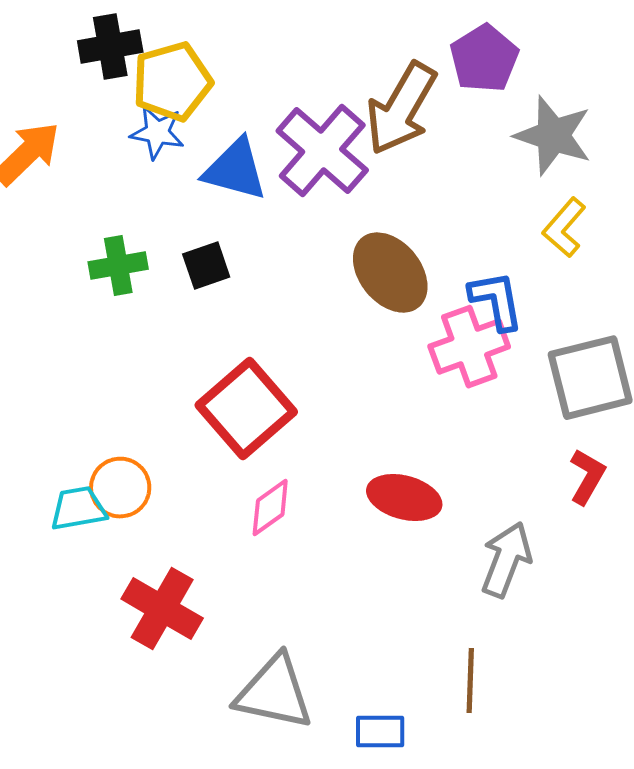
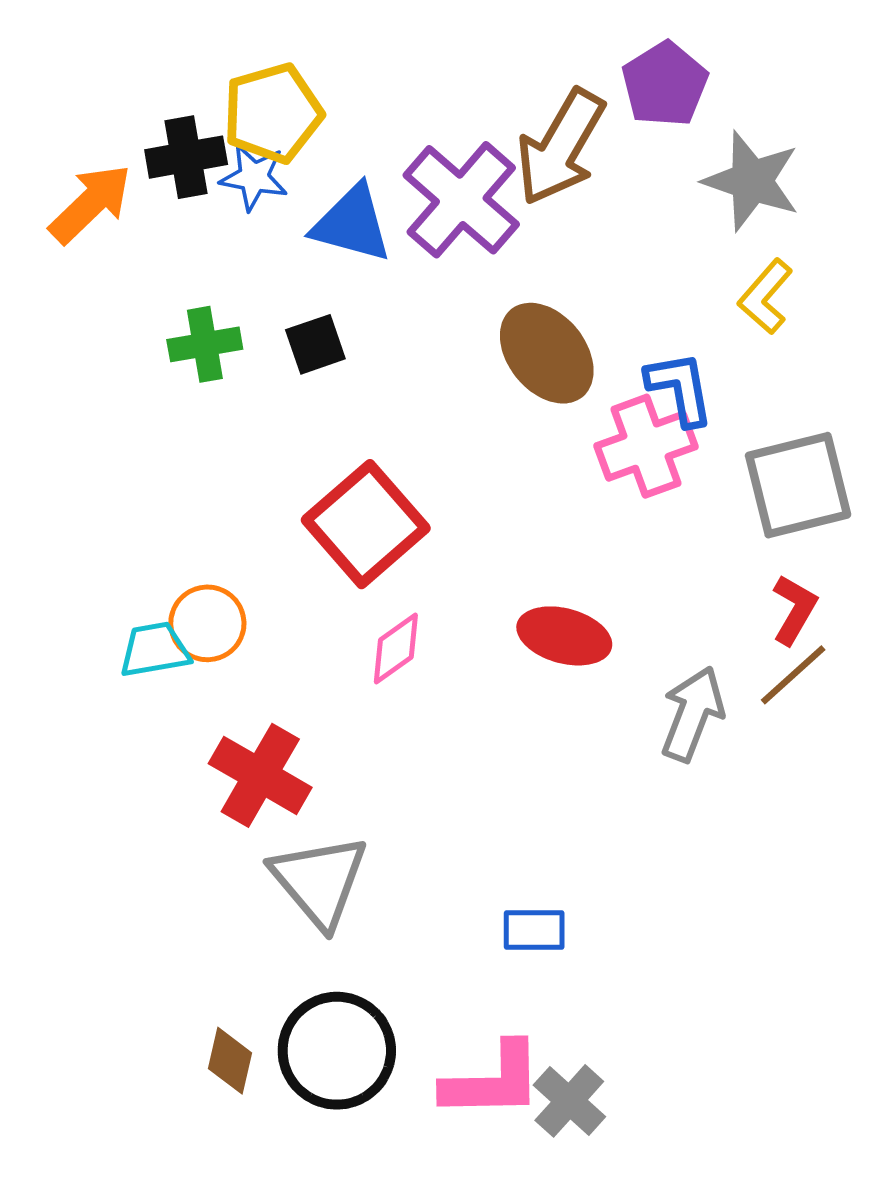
black cross: (110, 47) -> (186, 157), moved
brown line: (470, 681) -> (793, 675), moved, turned 46
gray triangle: (274, 693) -> (319, 881), moved, turned 38

